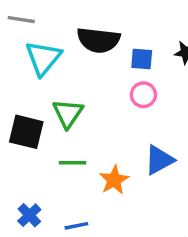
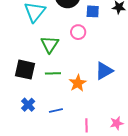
pink circle: (143, 95) -> (78, 32), moved
black square: (26, 132) -> (25, 70), moved

